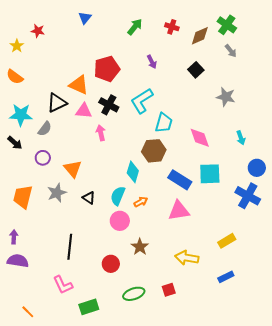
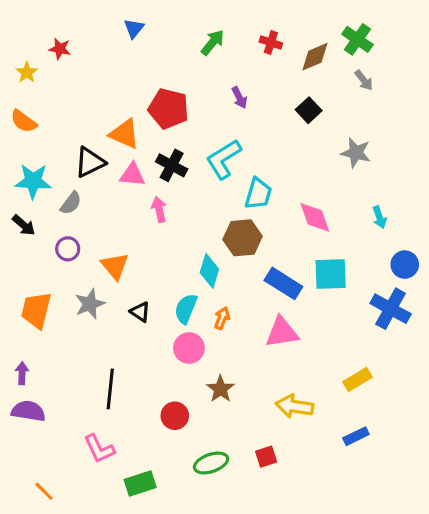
red pentagon: (107, 69) -> (169, 109), turned 30
orange arrow: (141, 202) -> (222, 318), turned -40

